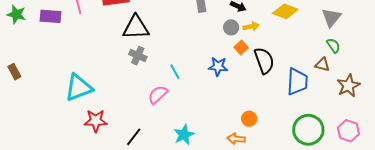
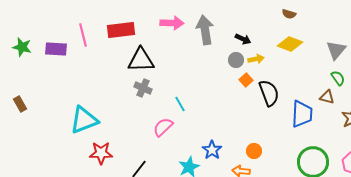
blue star: (218, 67) -> (212, 150), moved, turned 30

